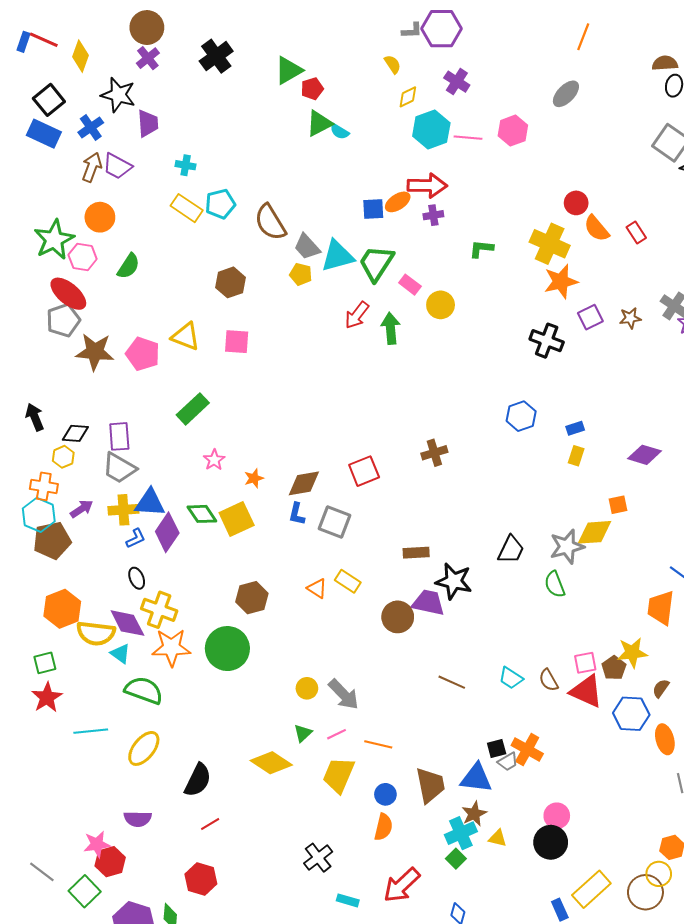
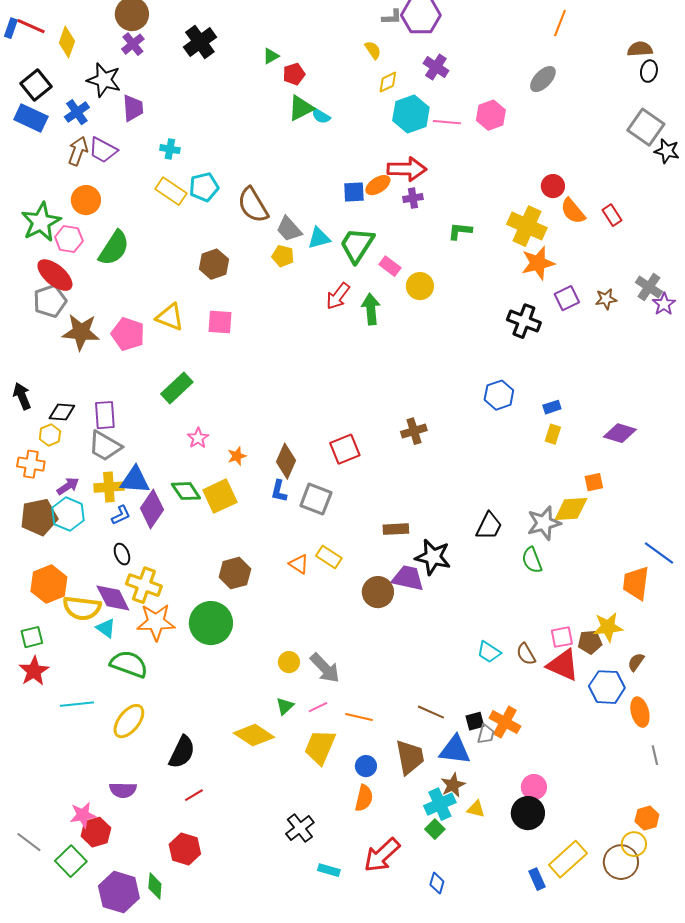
green triangle: (289, 70) -> (271, 56), size x0.6
cyan triangle: (338, 256) -> (319, 238), size x0.7
green semicircle: (128, 266) -> (114, 248), size x1.4
brown diamond: (304, 483) -> (286, 461), turned -56
cyan hexagon: (39, 515) -> (68, 514), moved
brown pentagon: (614, 668) -> (590, 642), turned 30
brown line: (452, 682) -> (431, 712), moved
gray trapezoid: (508, 762) -> (486, 734), turned -45

